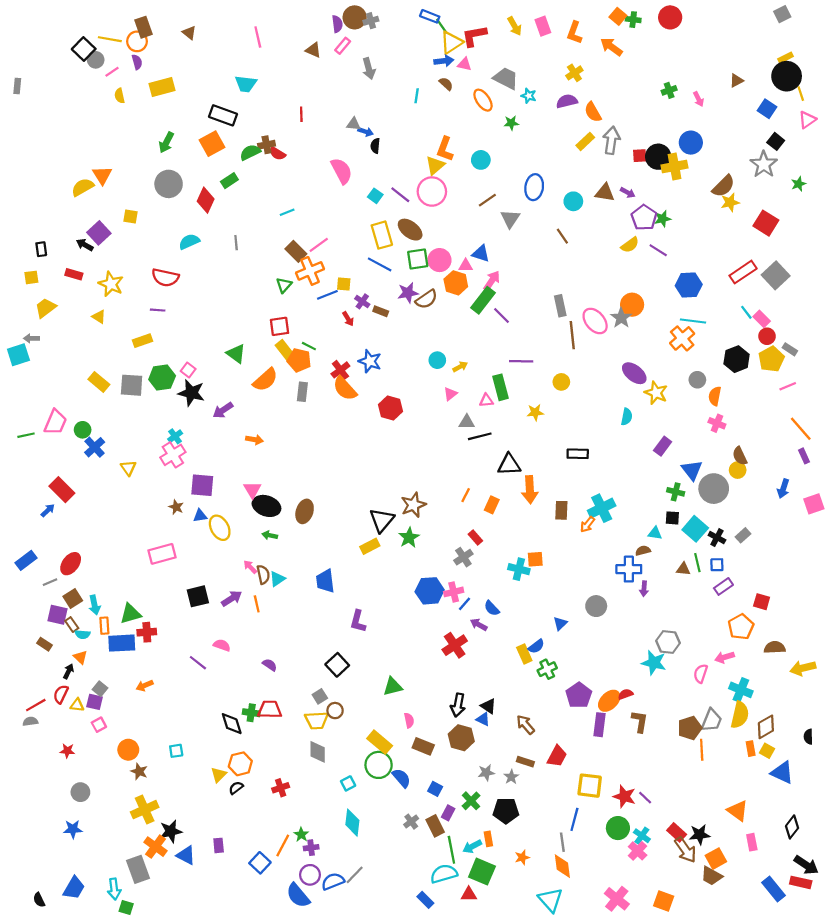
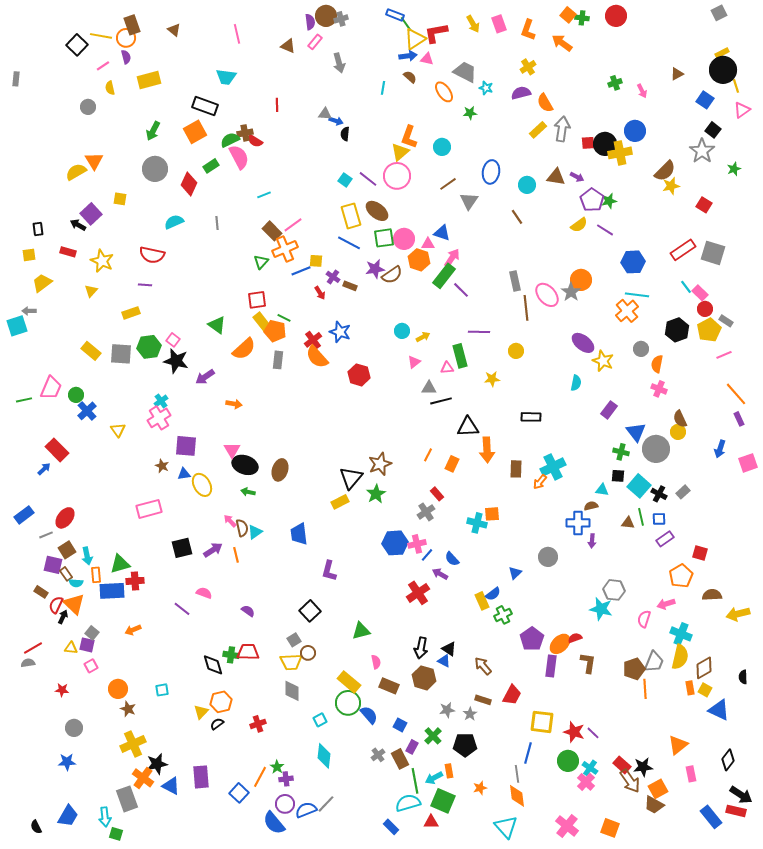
gray circle: (96, 60) -> (88, 107), moved
pink semicircle: (342, 171) -> (239, 157), moved
red square: (766, 223) -> (704, 205), size x0.7
gray square: (776, 275) -> (713, 253), turned -30
yellow triangle: (99, 317) -> (91, 291), turned 40
orange triangle: (80, 657) -> (74, 604), size x1.6
red semicircle: (61, 694) -> (56, 605), moved
orange triangle: (738, 811) -> (678, 745), turned 45
purple rectangle: (219, 845) -> (201, 777), size x1.6

